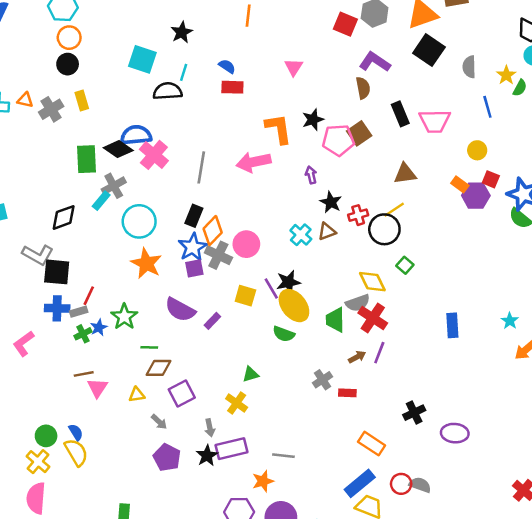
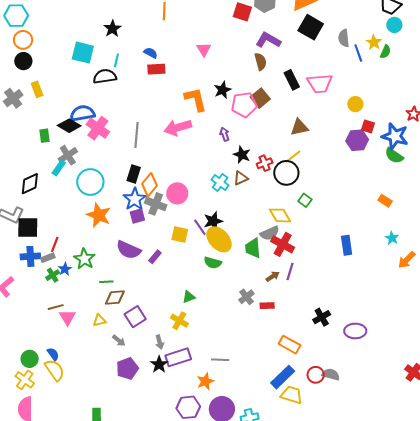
blue line: (487, 107) -> (358, 53), moved
green rectangle: (86, 159) -> (44, 136), size x0.6
orange rectangle: (460, 184) -> (385, 201), moved
purple pentagon: (167, 458) -> (127, 369), turned 30

